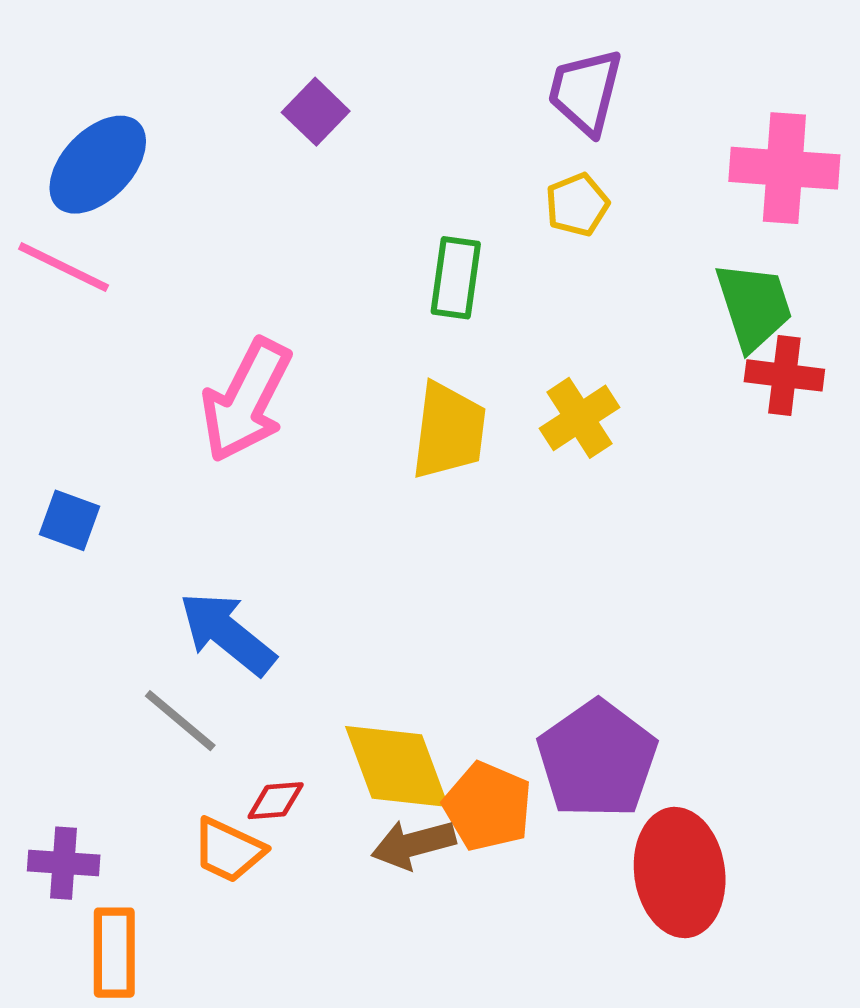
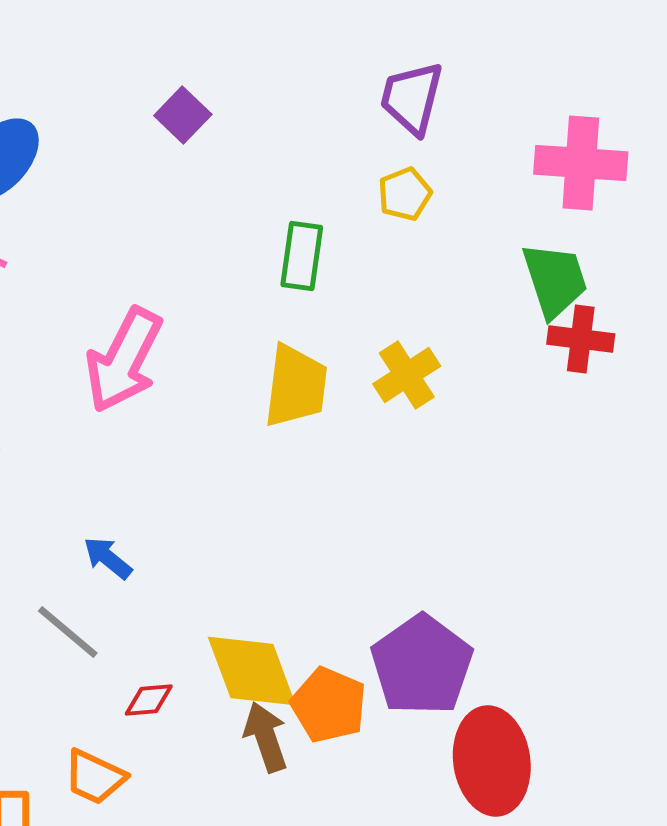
blue arrow: (227, 633) -> (108, 558), size x0.6
brown arrow: (413, 844) -> (266, 737), turned 86
orange trapezoid: (228, 850) -> (95, 777), moved

